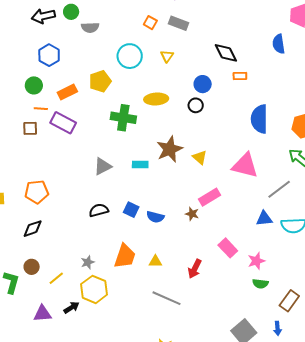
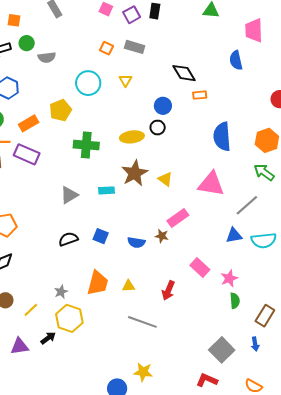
yellow ellipse: (156, 99) -> (132, 137), moved
blue semicircle: (155, 217) -> (136, 242), moved
green semicircle: (260, 284) -> (235, 301), turned -98

